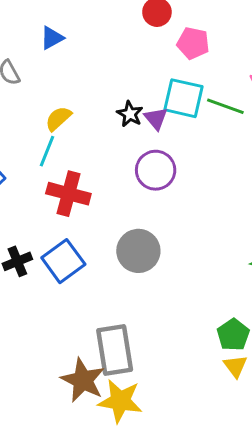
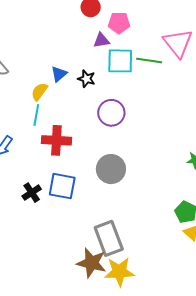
blue triangle: (52, 38) -> (59, 74), moved
purple triangle: (156, 118) -> (101, 40), moved, turned -48
blue square: (63, 261) -> (62, 186), turned -32

